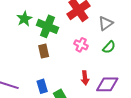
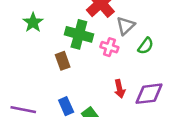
gray triangle: (106, 23) -> (126, 26), moved
green cross: (47, 26) -> (79, 34), moved

